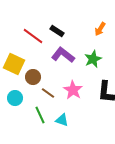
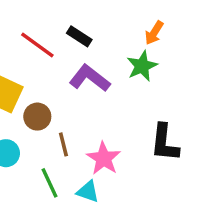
green star: (93, 59) -> (142, 66), moved
pink star: (73, 90) -> (104, 158), moved
brown line: (48, 93) -> (63, 144), turned 40

